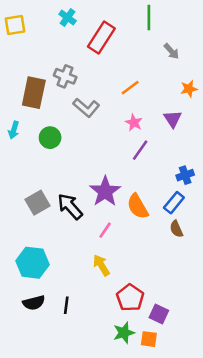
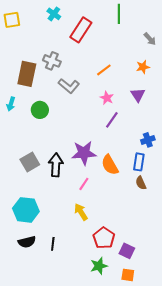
gray arrow: (171, 51) -> (150, 39), moved
orange star: (189, 89) -> (143, 67), moved
purple star: (105, 191) -> (84, 153), turned 30
blue rectangle: (174, 203) -> (139, 162), turned -30
black arrow: (70, 206) -> (56, 165), turned 45
orange square: (149, 339) -> (128, 275), moved

